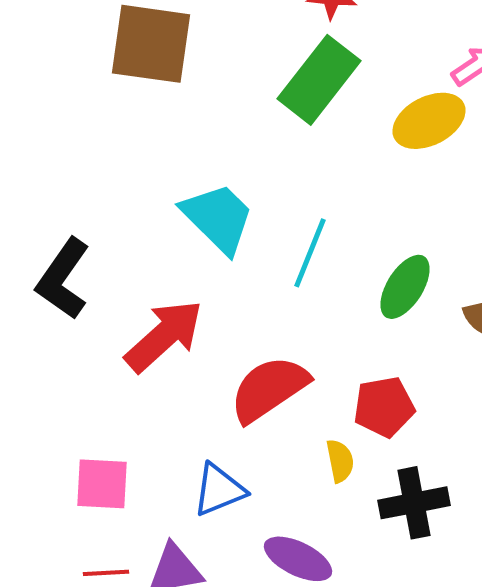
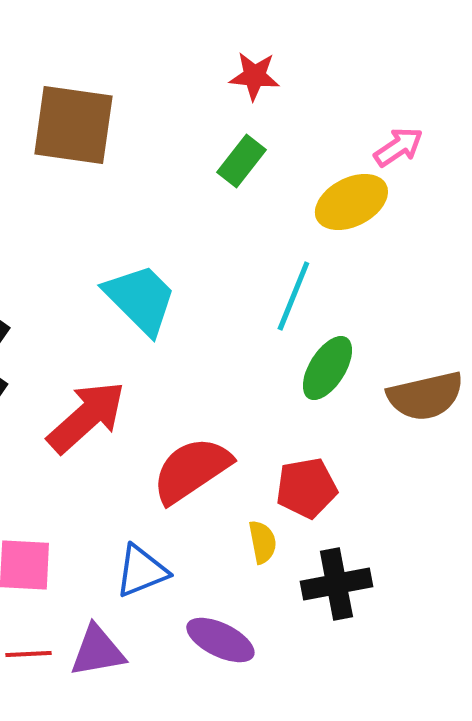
green rectangle: (319, 80) -> (241, 161), size x0.6
cyan line: (310, 253) -> (293, 296), moved

